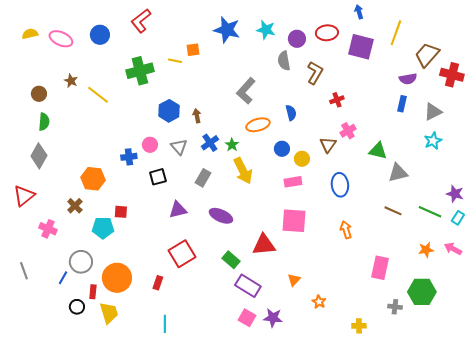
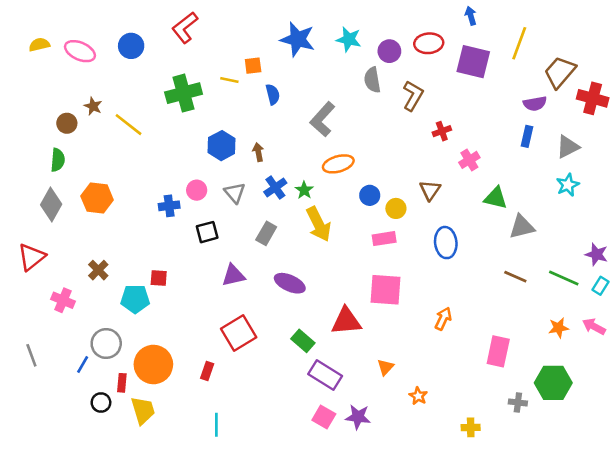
brown circle: (39, 94) -> (67, 123), moved
blue semicircle: (291, 113) -> (273, 94), moved
pink cross: (348, 131) -> (469, 160), moved
orange hexagon: (93, 179) -> (97, 198), moved
orange arrow: (346, 230) -> (443, 319), moved, turned 42

